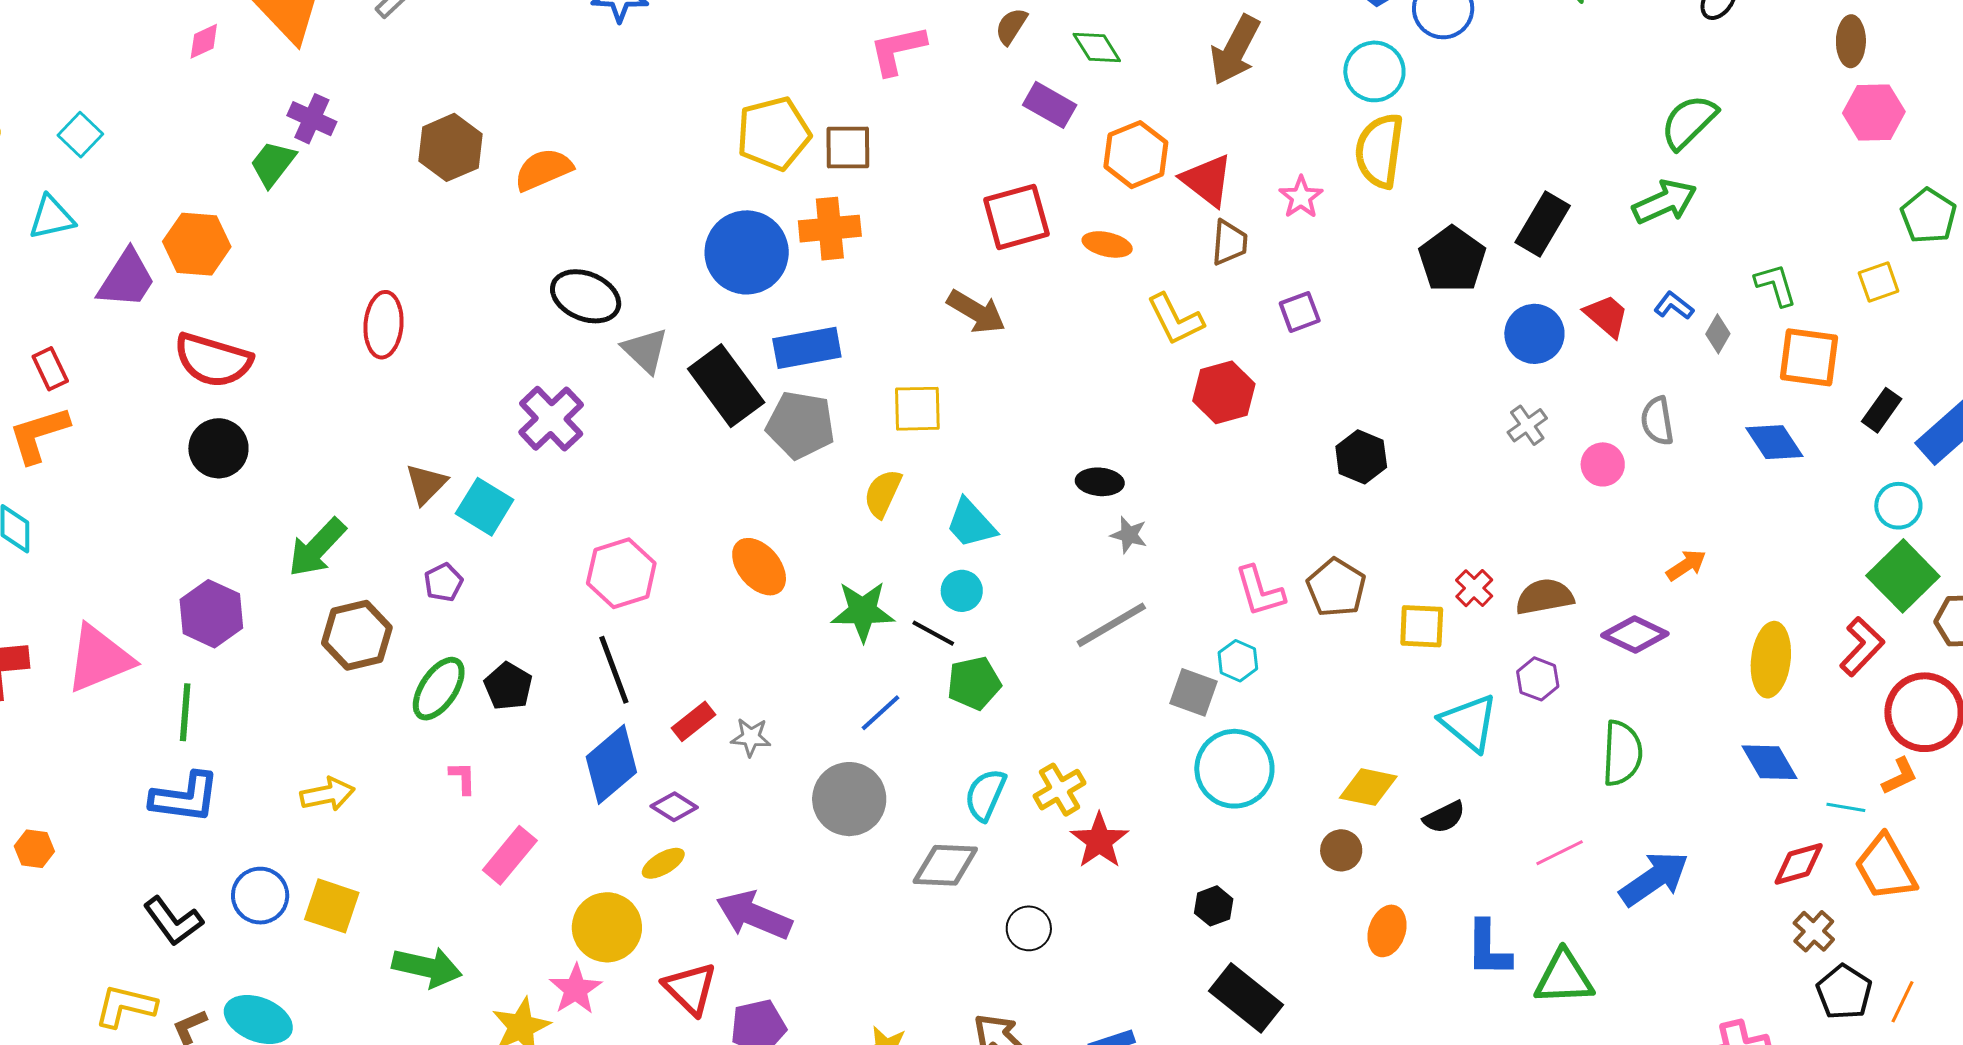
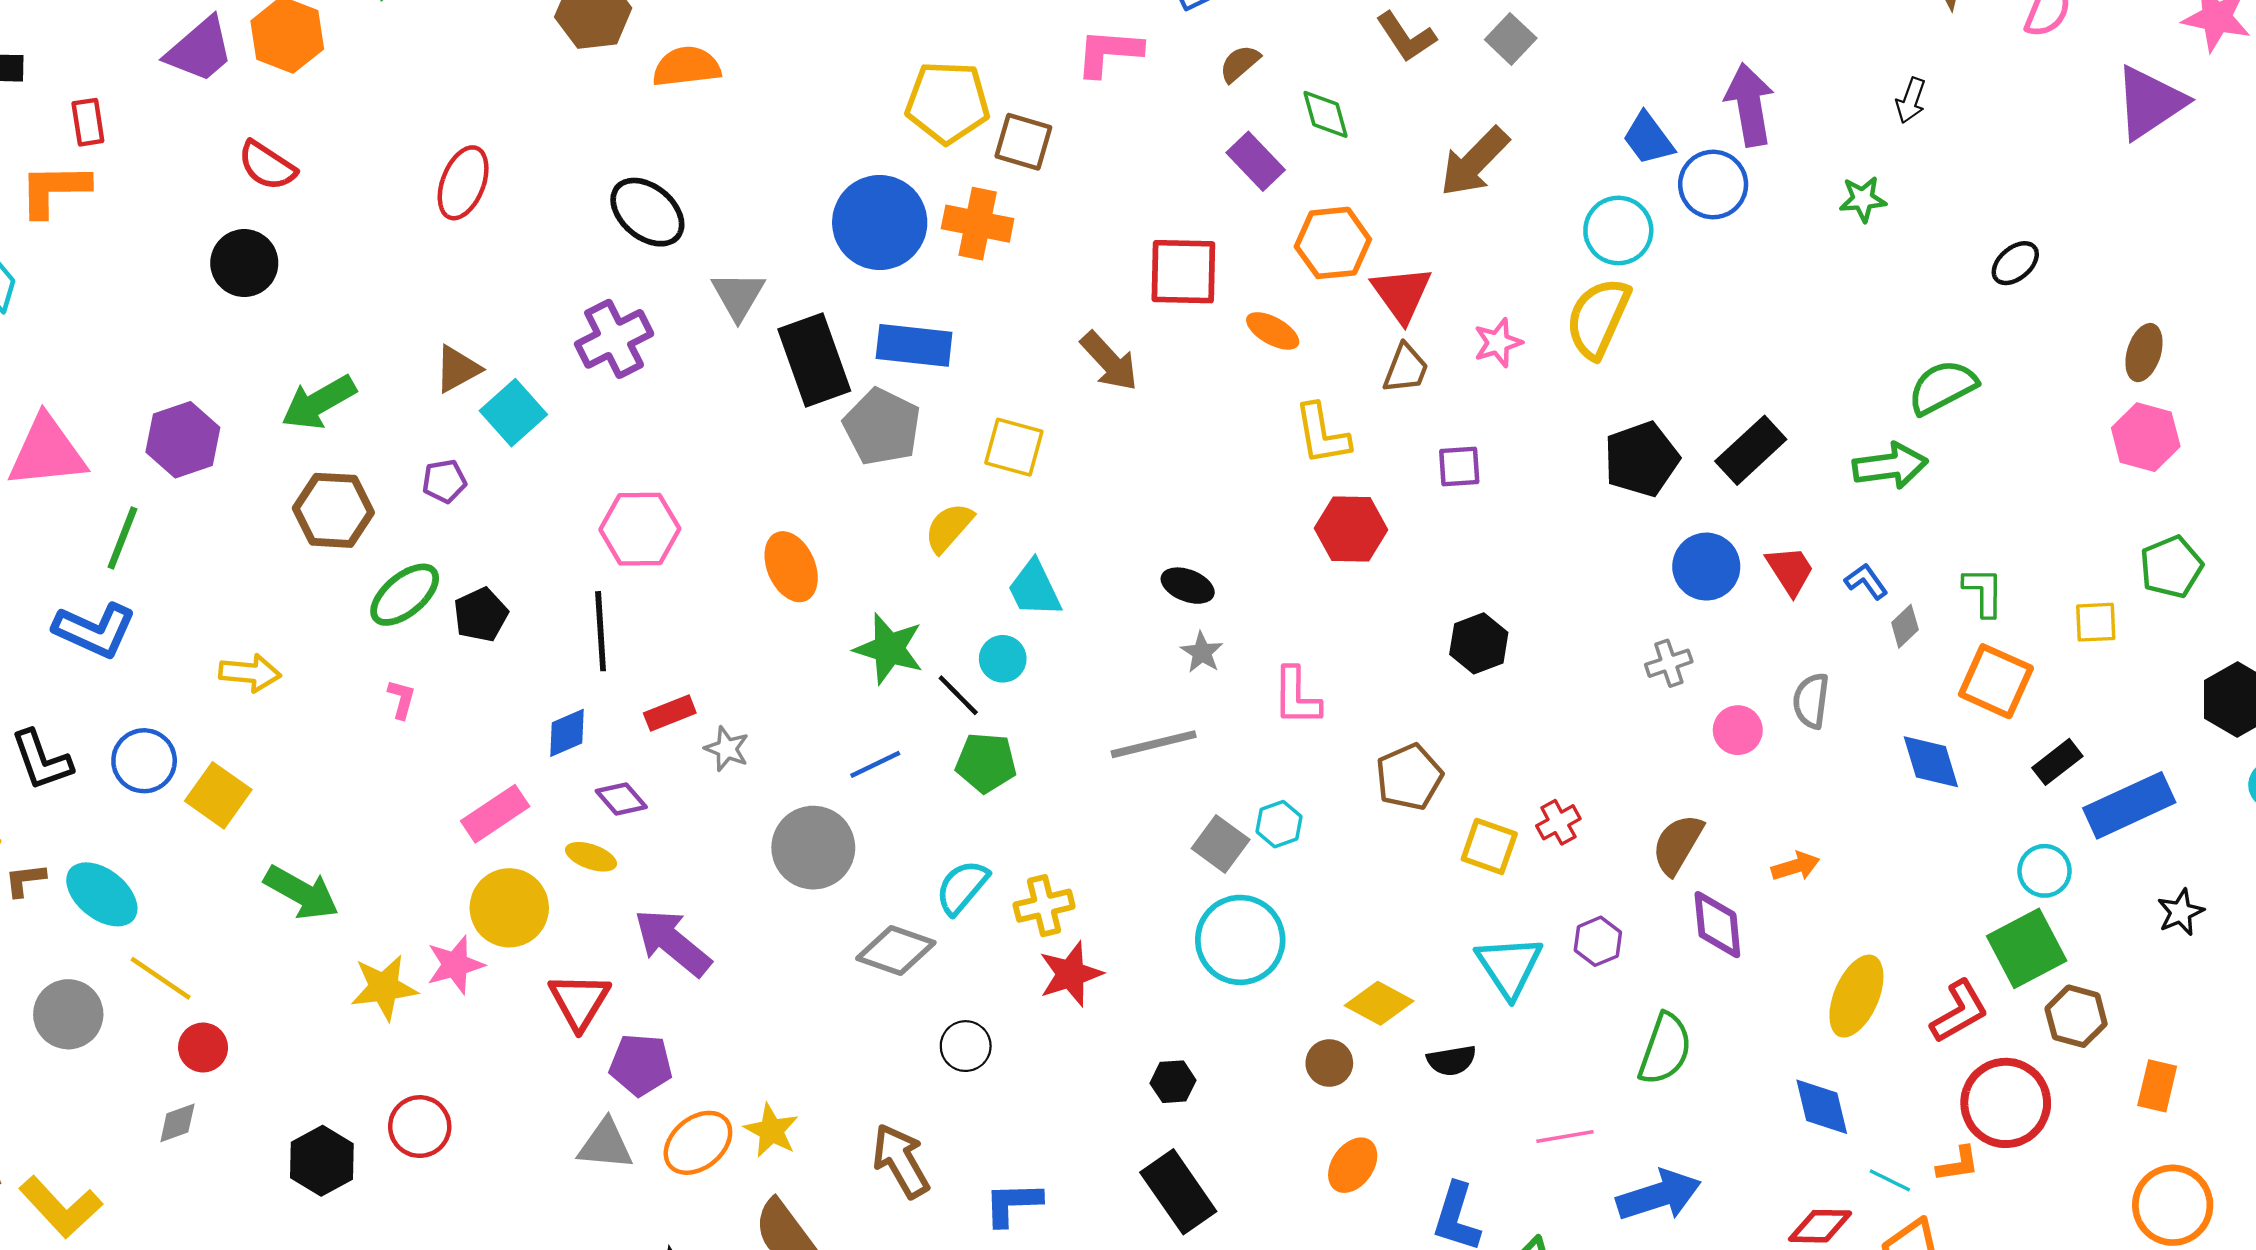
black ellipse: (586, 296) -> (647, 212), moved
red semicircle: (213, 360) -> (267, 166), size x0.7
pink L-shape: (1260, 591) -> (1296, 696), moved
brown semicircle: (1545, 597) -> (1678, 844), moved, turned -66
purple diamond: (1635, 634) -> (1717, 925), turned 42
blue diamond: (611, 764) -> (567, 733), size x0.6
pink rectangle: (510, 855) -> (495, 814), moved
yellow ellipse: (663, 863) -> (591, 857), turned 33

